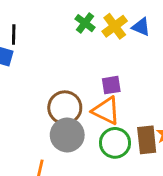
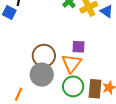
orange triangle: (106, 111) -> (71, 63), turned 30

